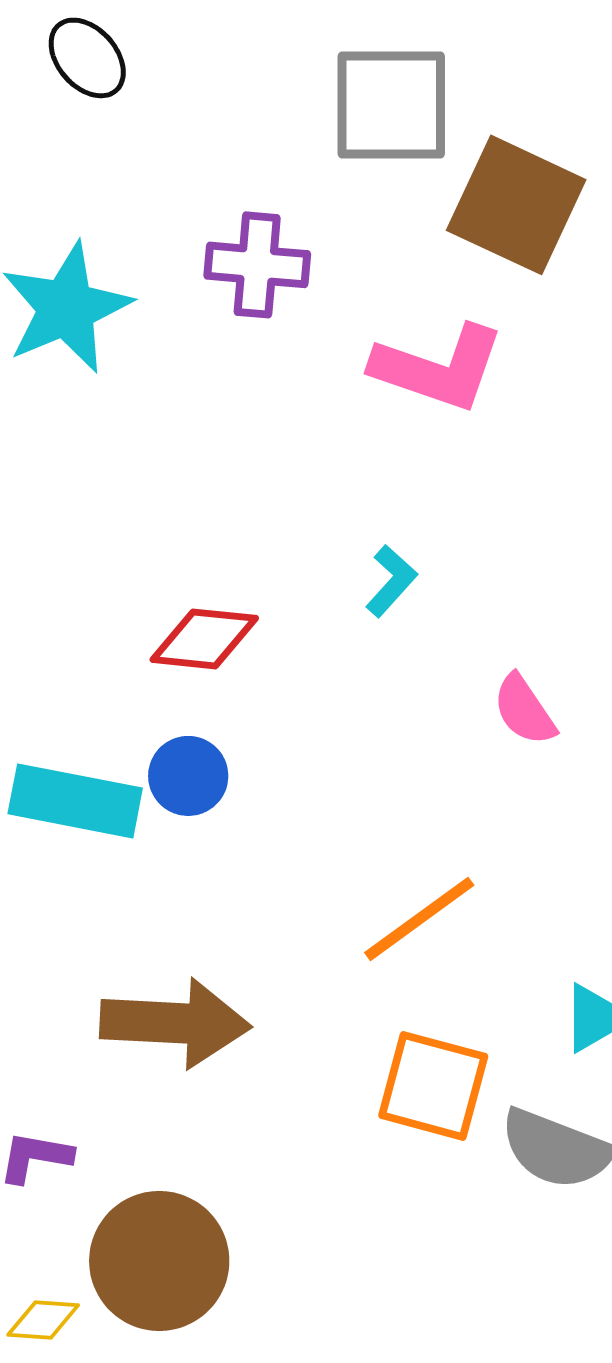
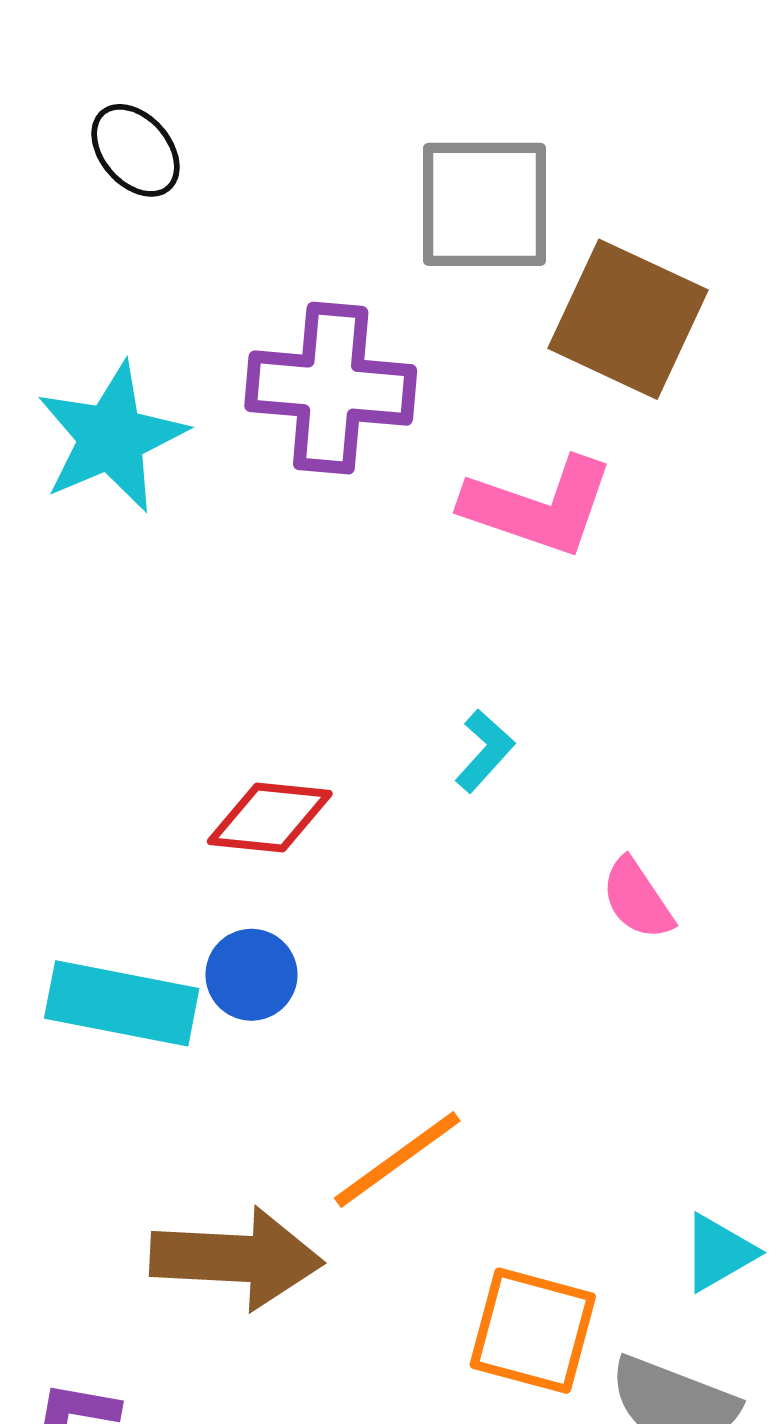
purple cross: (257, 265) -> (331, 388), size x1.4
orange line: (419, 919) -> (397, 1160), moved

